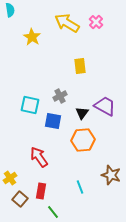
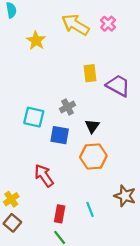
purple trapezoid: (105, 106) -> (118, 86), moved
red rectangle: (41, 191) -> (60, 214), moved
brown square: (20, 199) -> (12, 223), moved

